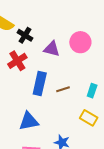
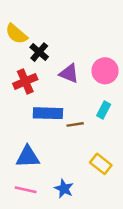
blue rectangle: (40, 84) -> (48, 113), turned 70
cyan rectangle: (92, 91) -> (104, 110), moved

